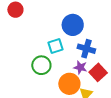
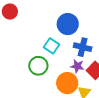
cyan square: (56, 46) -> (52, 46), turned -35

